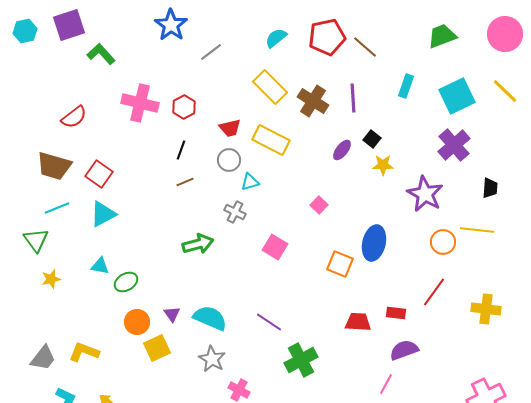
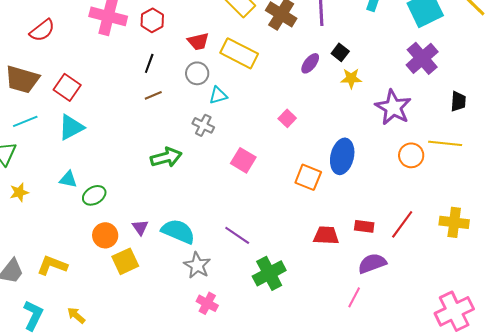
red line: (434, 292) -> (402, 224), moved
gray star: (212, 359) -> (197, 265), moved

